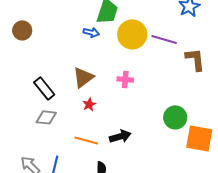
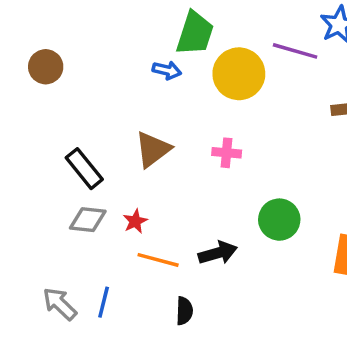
purple line: (164, 39) -> (295, 51), moved
red star: (89, 104) -> (135, 221), moved
green circle: (175, 117) -> (279, 220), moved

